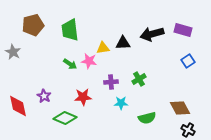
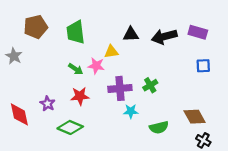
black triangle: (123, 43) -> (131, 34), moved
blue square: (188, 61) -> (203, 66), turned 32
purple cross: (111, 82) -> (120, 88), size x1.5
red star: (83, 97) -> (80, 96), moved

